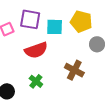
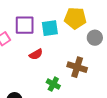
red semicircle: (36, 50) -> (36, 54), size x0.6
green cross: (36, 81) -> (53, 84), moved

